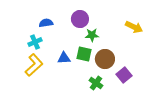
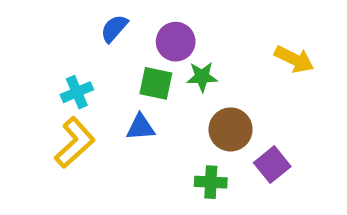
blue semicircle: (46, 23) -> (114, 28), moved, turned -40
green square: (84, 54) -> (156, 83), moved
green cross: (96, 83) -> (211, 182), turned -32

